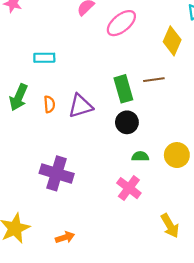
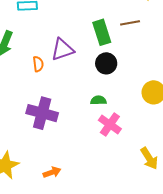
orange semicircle: (49, 104) -> (38, 64), moved
green semicircle: (140, 156) -> (98, 100), moved

